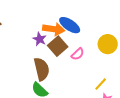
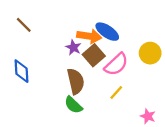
pink semicircle: (78, 54) -> (116, 64), size x1.6
yellow line: (101, 84) -> (116, 93), moved

